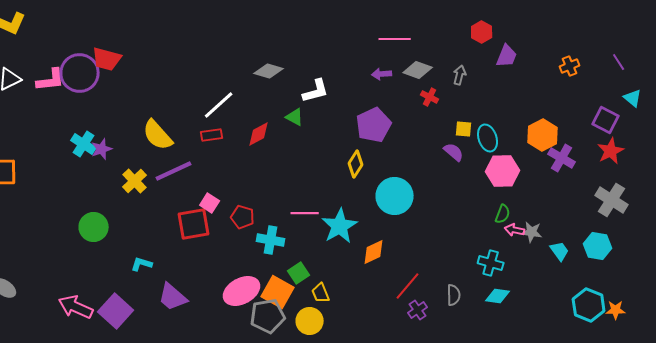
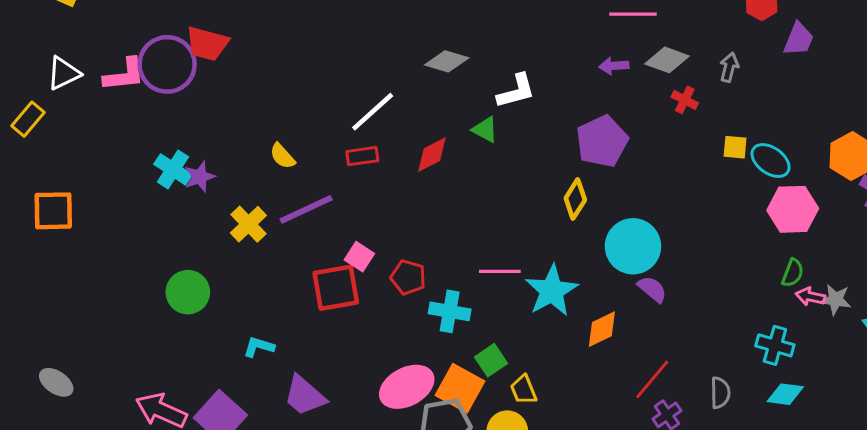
yellow semicircle: (158, 135) -> (282, 156), size x0.6
cyan ellipse: (488, 138) -> (771, 161), turned -36
purple semicircle: (454, 152) -> (652, 289), moved

